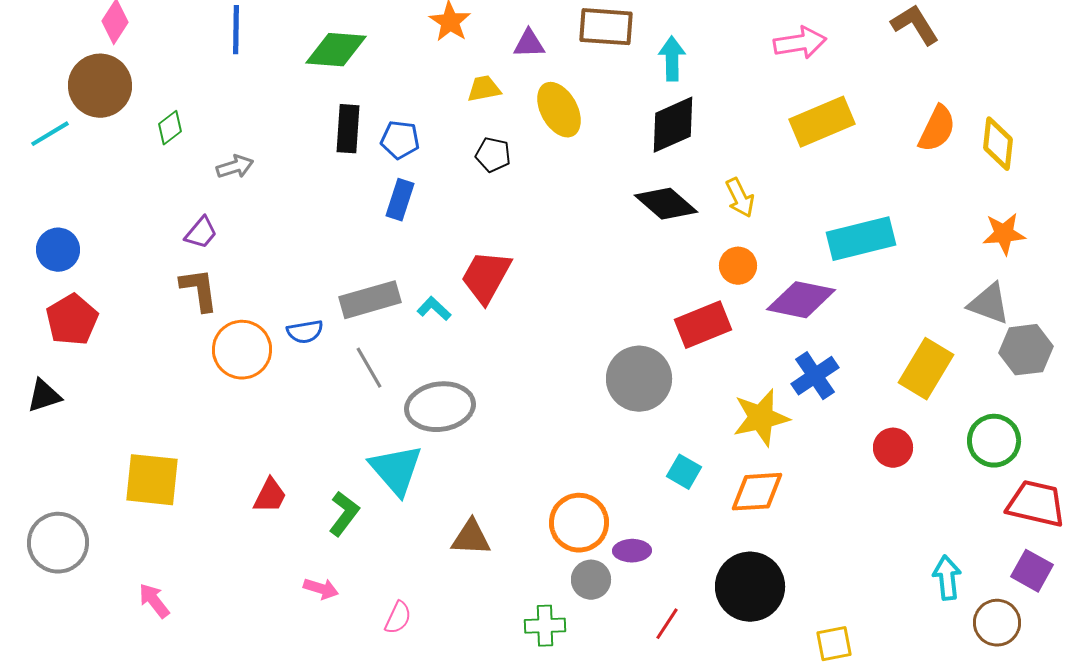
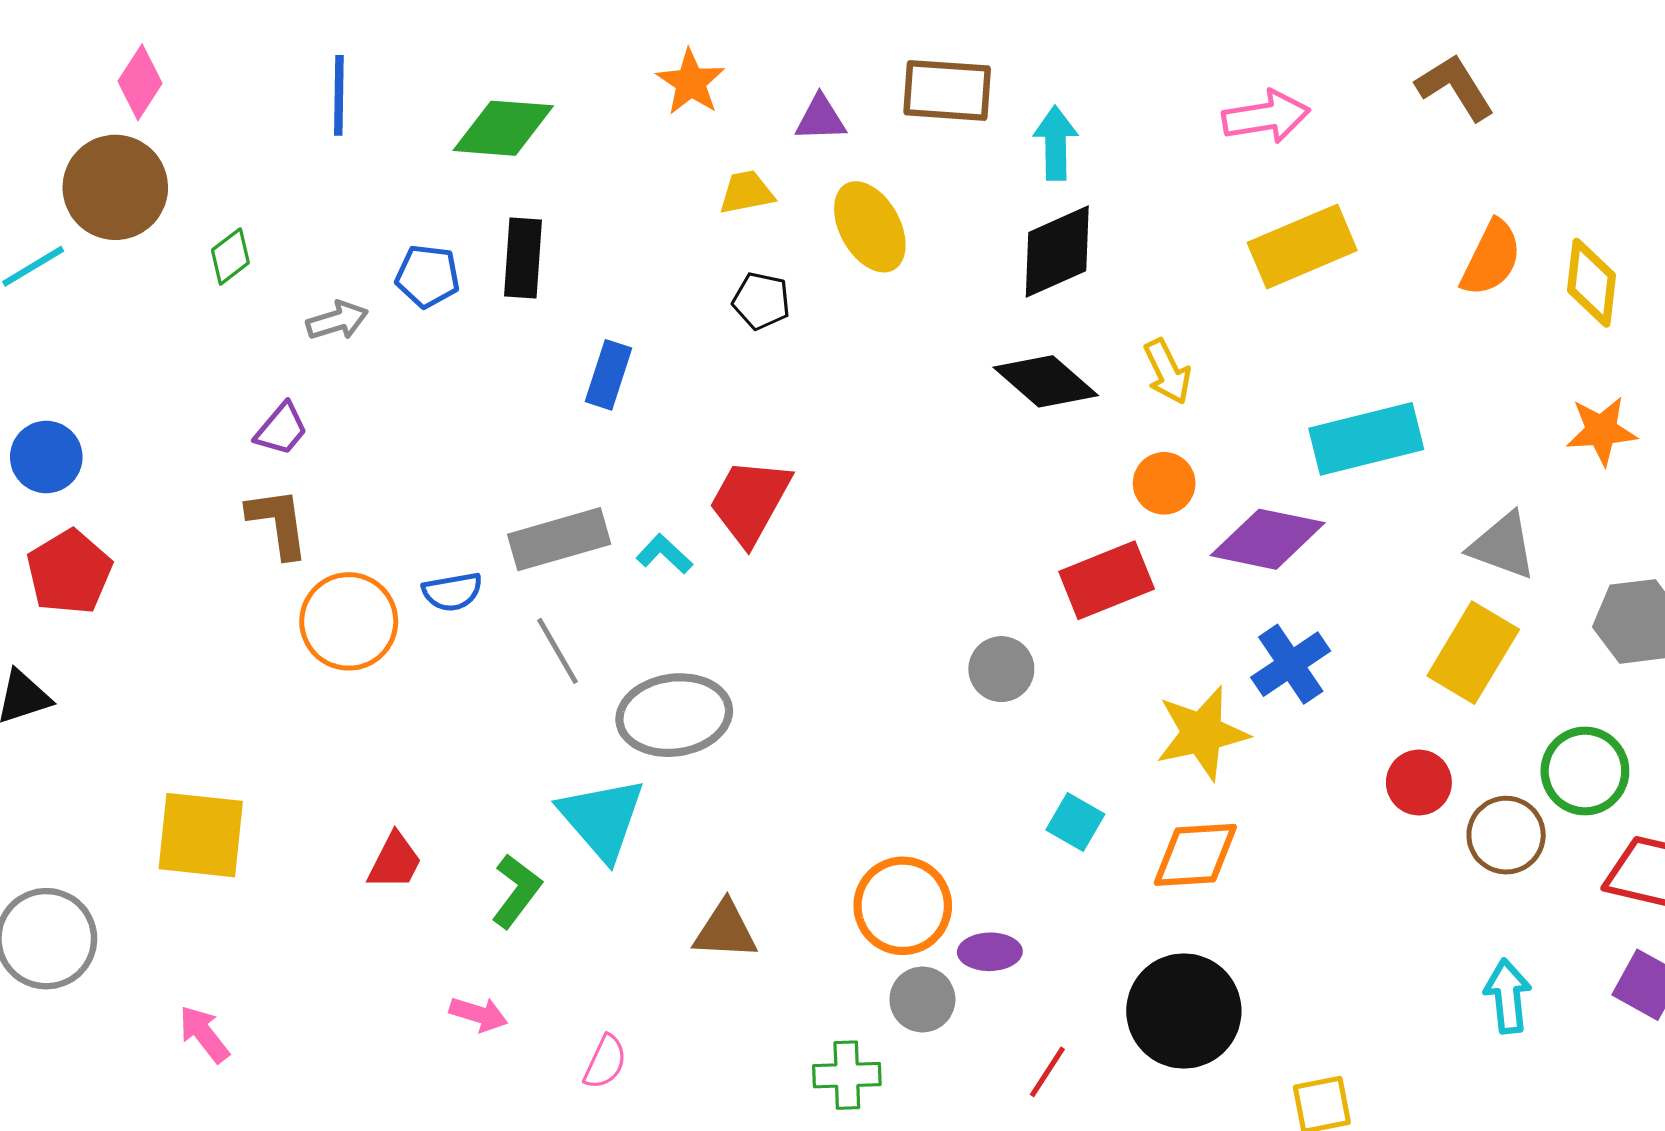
blue pentagon: (400, 140) -> (428, 276), moved
gray triangle: (989, 304) -> (1503, 546), moved
gray circle: (639, 379) -> (1001, 669), size x0.6
brown circle: (997, 623) -> (1506, 835), moved

